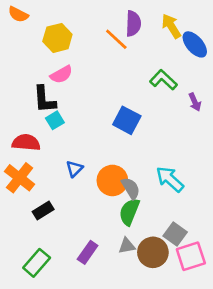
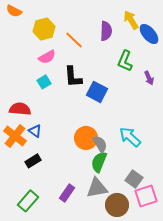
purple semicircle: (133, 24) -> (106, 31), moved
orange line: (116, 39) -> (74, 40), moved
green L-shape: (163, 80) -> (125, 61), turned -110
black L-shape: (44, 99) -> (73, 77), moved
cyan square: (55, 120) -> (44, 82), moved
blue triangle: (74, 169) -> (35, 131), moved, turned -40
gray triangle: (127, 246) -> (97, 188), size x1.6
brown circle: (153, 252) -> (117, 205), moved

